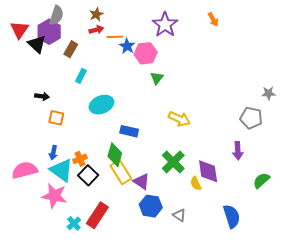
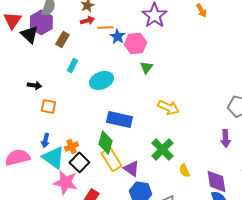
cyan ellipse: (101, 105) -> (101, 80), moved
blue rectangle: (129, 131) -> (119, 119), size x1.4
purple diamond: (208, 171) -> (216, 181), moved
pink star: (54, 196) -> (65, 182), moved

